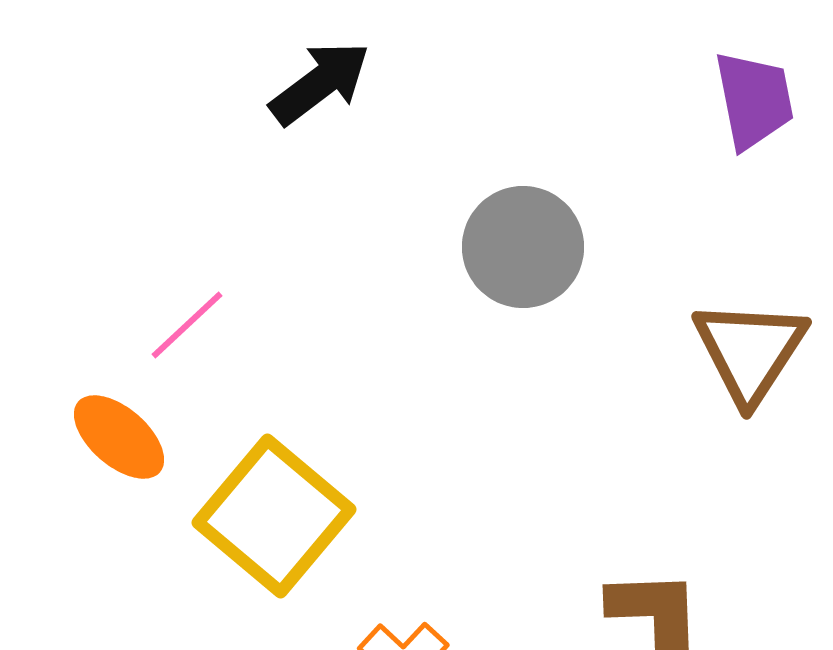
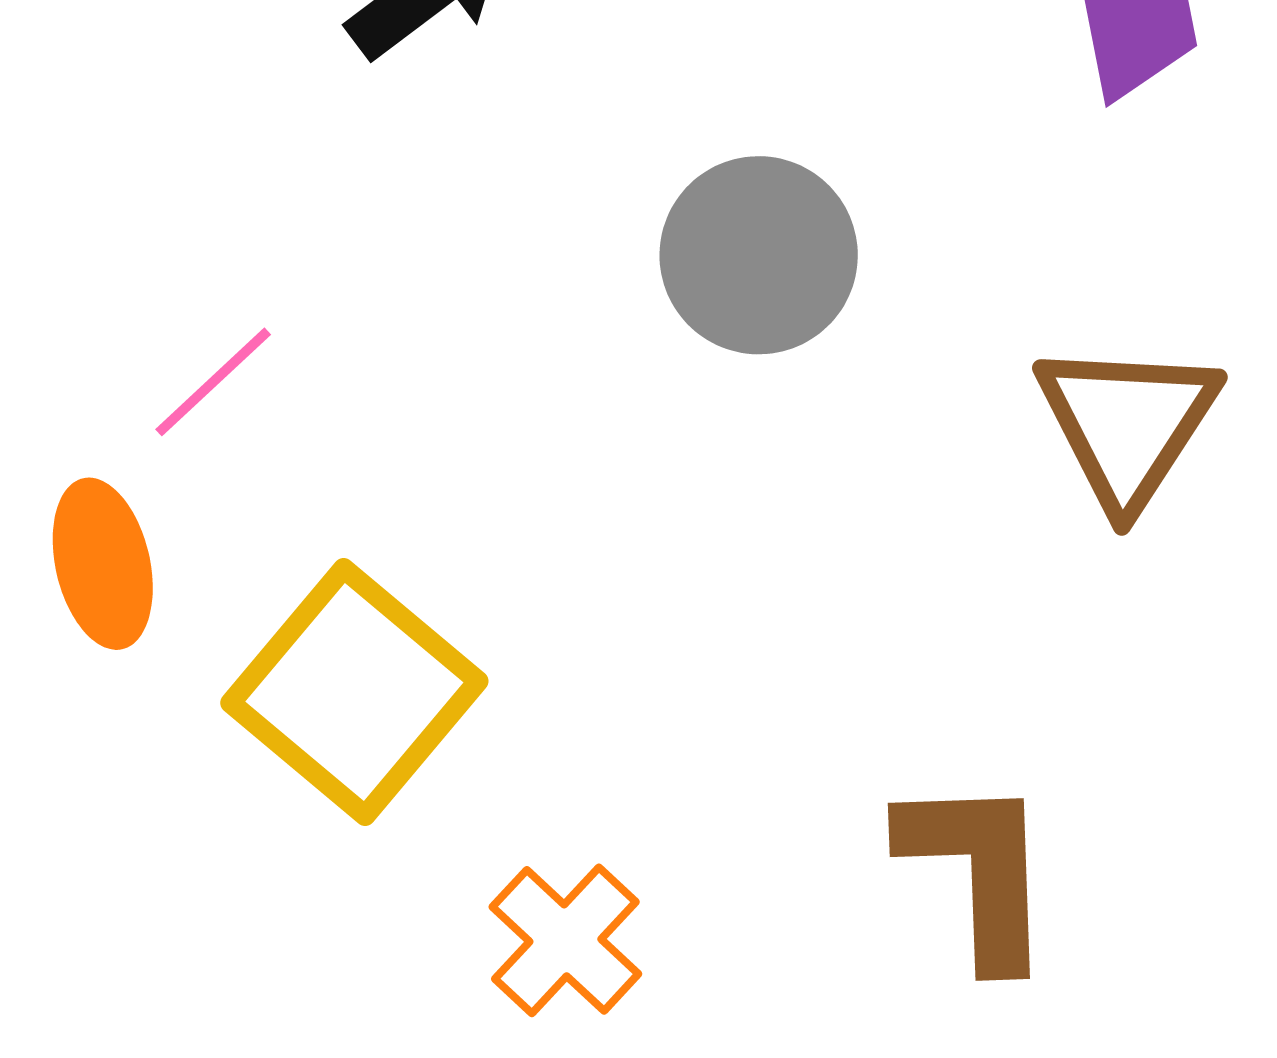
orange ellipse: (119, 437) -> (103, 564), turned 36

